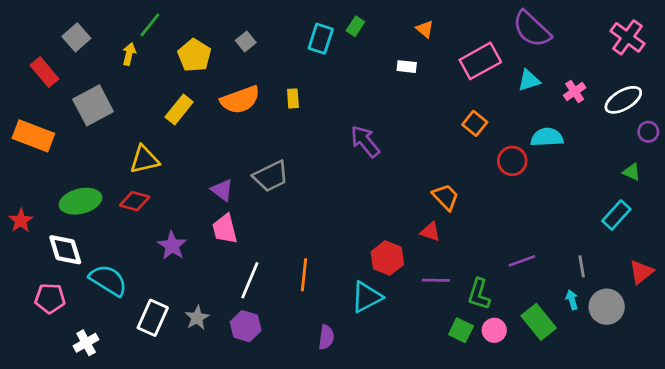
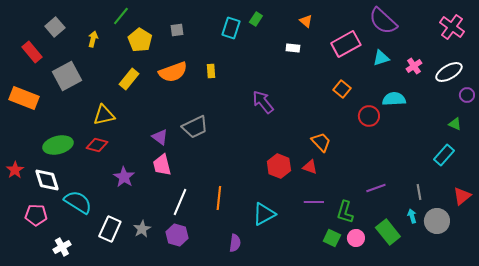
green line: (150, 25) -> (121, 16), moved
gray square: (246, 42) -> (177, 30), turned 32
red star: (21, 221) -> (15, 170), moved
red hexagon: (387, 258) -> (279, 166), moved

